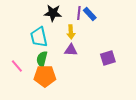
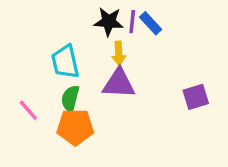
black star: (53, 13) -> (109, 22), moved
purple triangle: (71, 50) -> (119, 84), size x1.5
purple square: (108, 58) -> (196, 97), moved

